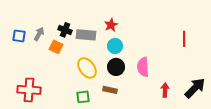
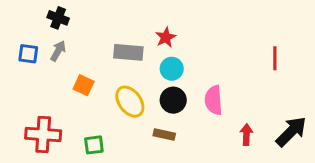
black cross: (65, 30) -> (58, 18), moved
orange square: (56, 47) -> (84, 85), moved
green square: (83, 97) -> (94, 145), moved

